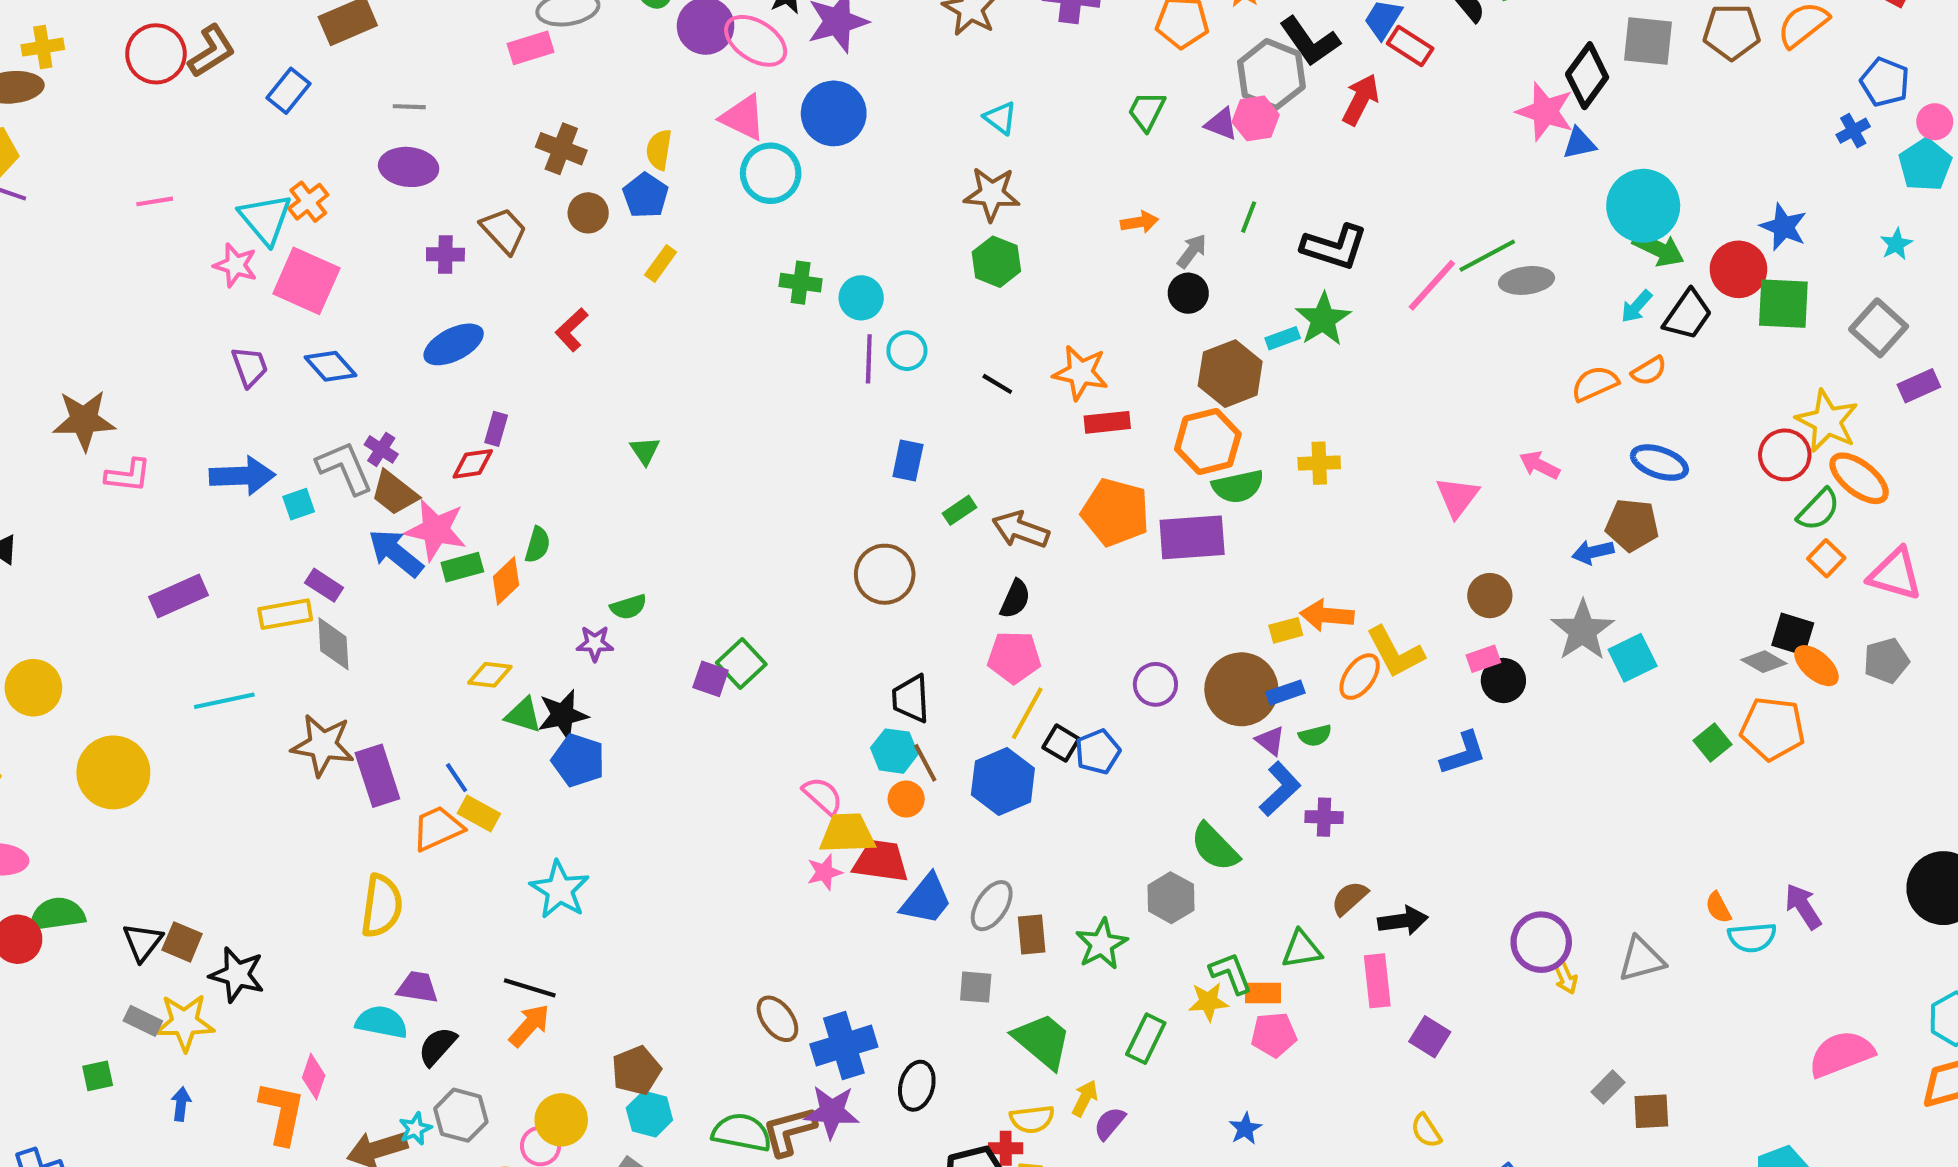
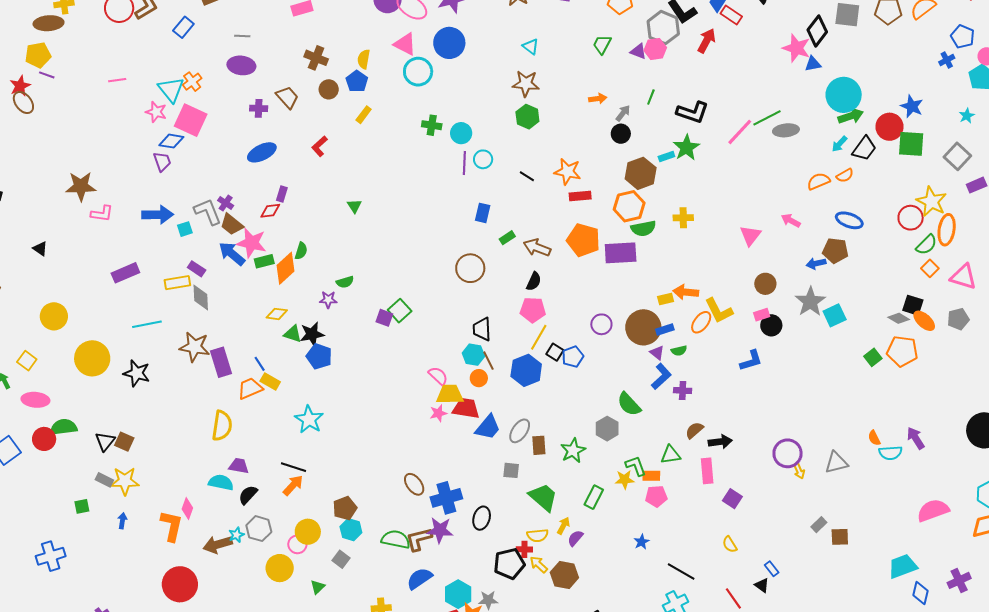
green arrow: (1658, 249) -> (851, 116), turned -45
blue diamond: (331, 366) -> (171, 141), moved, turned -40
orange ellipse: (1859, 478) -> (947, 230), turned 60
orange diamond: (506, 581) -> (285, 268), size x1.4
black star: (237, 975) -> (137, 373), moved

